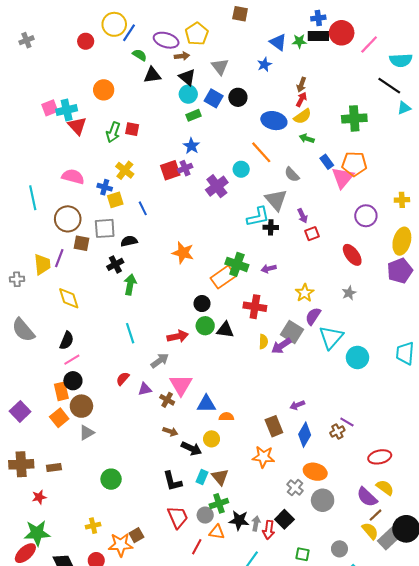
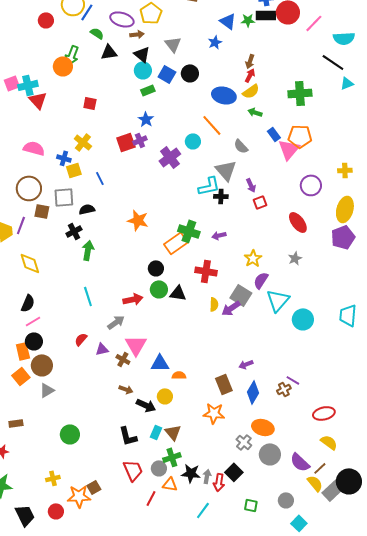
green arrow: (113, 132) -> (72, 55), moved
purple semicircle: (367, 497) -> (300, 462), moved

